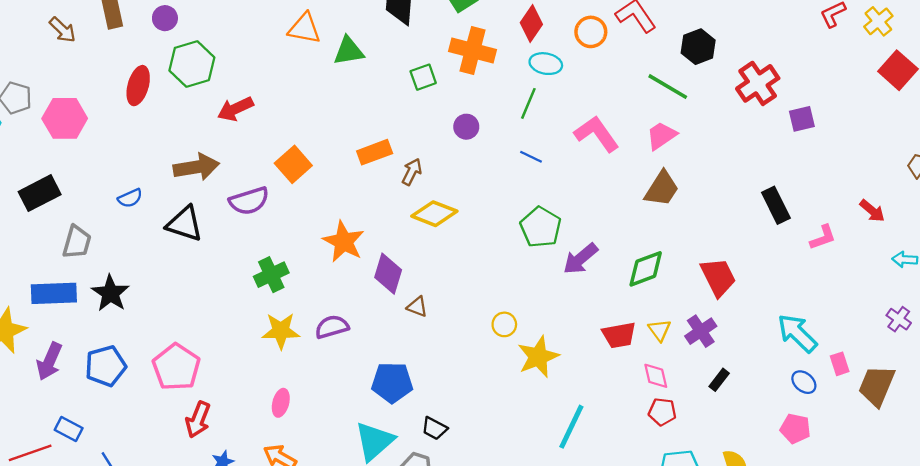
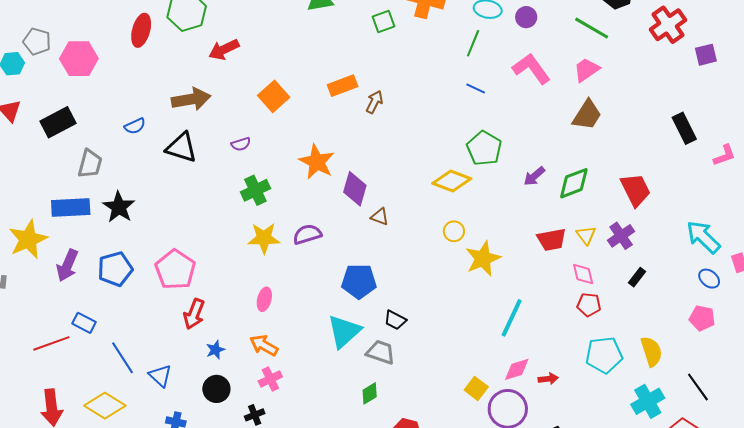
purple circle: (466, 127) -> (526, 17), moved
purple semicircle: (249, 201) -> (241, 144), moved, size x0.6
yellow diamond: (434, 214) -> (452, 181), moved
purple arrow: (580, 259) -> (534, 176), moved, size x0.7

